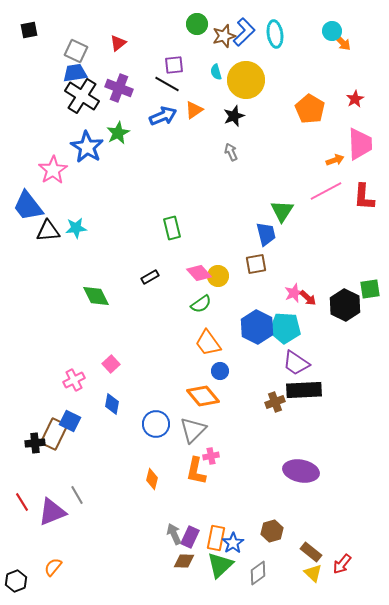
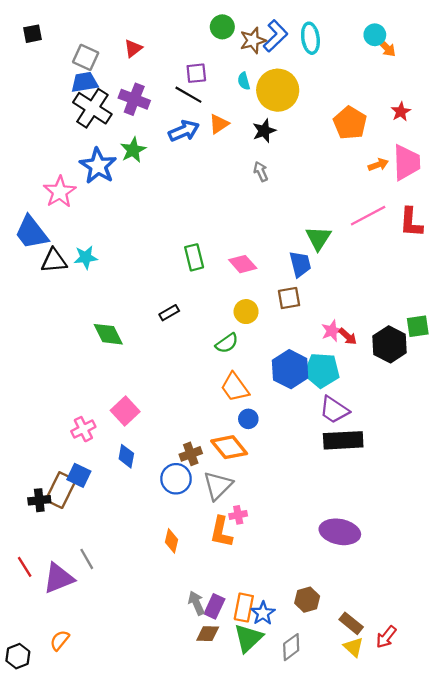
orange arrow: (335, 160) -> (378, 165), moved
pink diamond: (199, 273) -> (243, 264), moved
pink square: (111, 364) -> (125, 411), size x1.4
brown cross: (275, 402) -> (191, 454), moved

